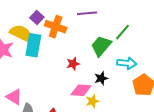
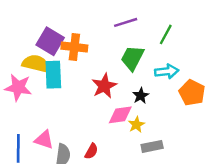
purple line: (87, 13) -> (126, 22), moved
purple square: (37, 17) -> (50, 41), size x1.6
green line: (123, 32) -> (166, 34), moved
red star: (73, 64) -> (104, 86), size x1.5

